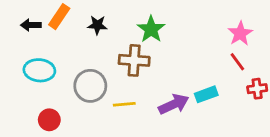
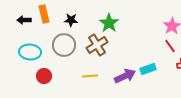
orange rectangle: (59, 17) -> (44, 14), turned -48
brown cross: (134, 60) -> (97, 45), turned -35
gray circle: (90, 86) -> (64, 45), moved
red circle: (49, 120) -> (44, 76), moved

